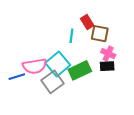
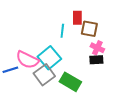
red rectangle: (87, 22) -> (77, 18), turned 32
pink semicircle: (35, 66) -> (27, 60), turned 35
green rectangle: (80, 70) -> (70, 82), moved, turned 55

